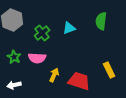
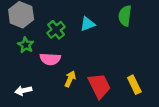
green star: (14, 57) -> (26, 45), moved
yellow rectangle: (109, 70) -> (134, 85), moved
red trapezoid: (79, 81) -> (99, 86), turned 45

